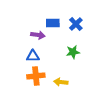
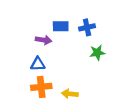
blue cross: (76, 24) -> (87, 27), turned 32
green star: (73, 52) -> (97, 53), moved

